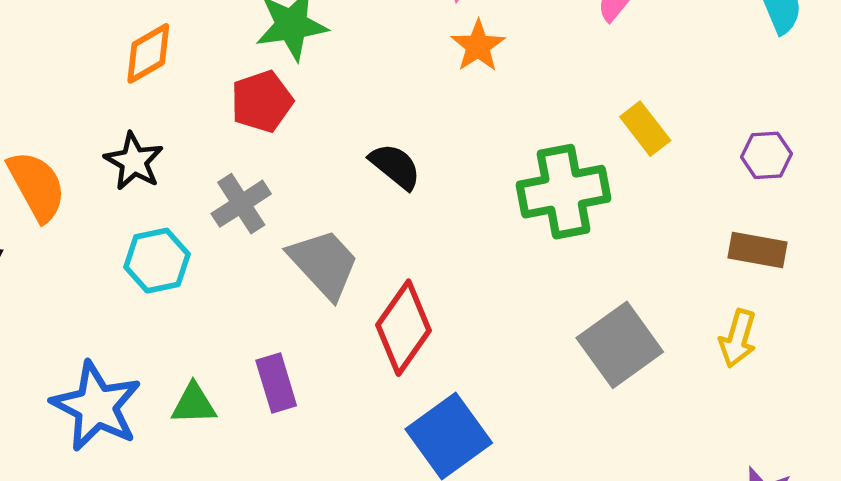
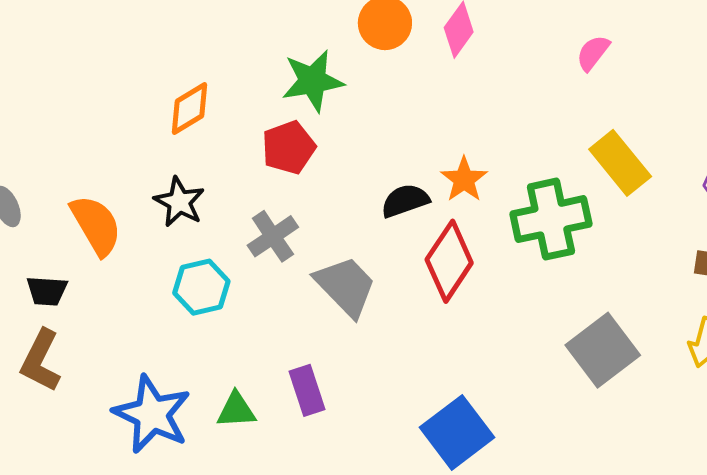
orange star: (478, 46) -> (464, 179), moved
yellow rectangle: (645, 129) -> (620, 163), size x1.4
black semicircle: (395, 166) -> (405, 201), turned -57
red diamond: (404, 328) -> (449, 261), moved

